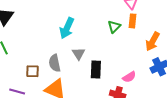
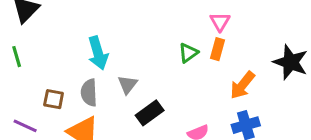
cyan arrow: (67, 28) -> (98, 53), moved, turned -50
black rectangle: (96, 69) -> (150, 113), turned 42

